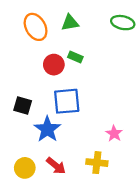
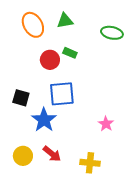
green ellipse: (123, 23) -> (112, 33), moved
yellow cross: (97, 163) -> (90, 163), moved

